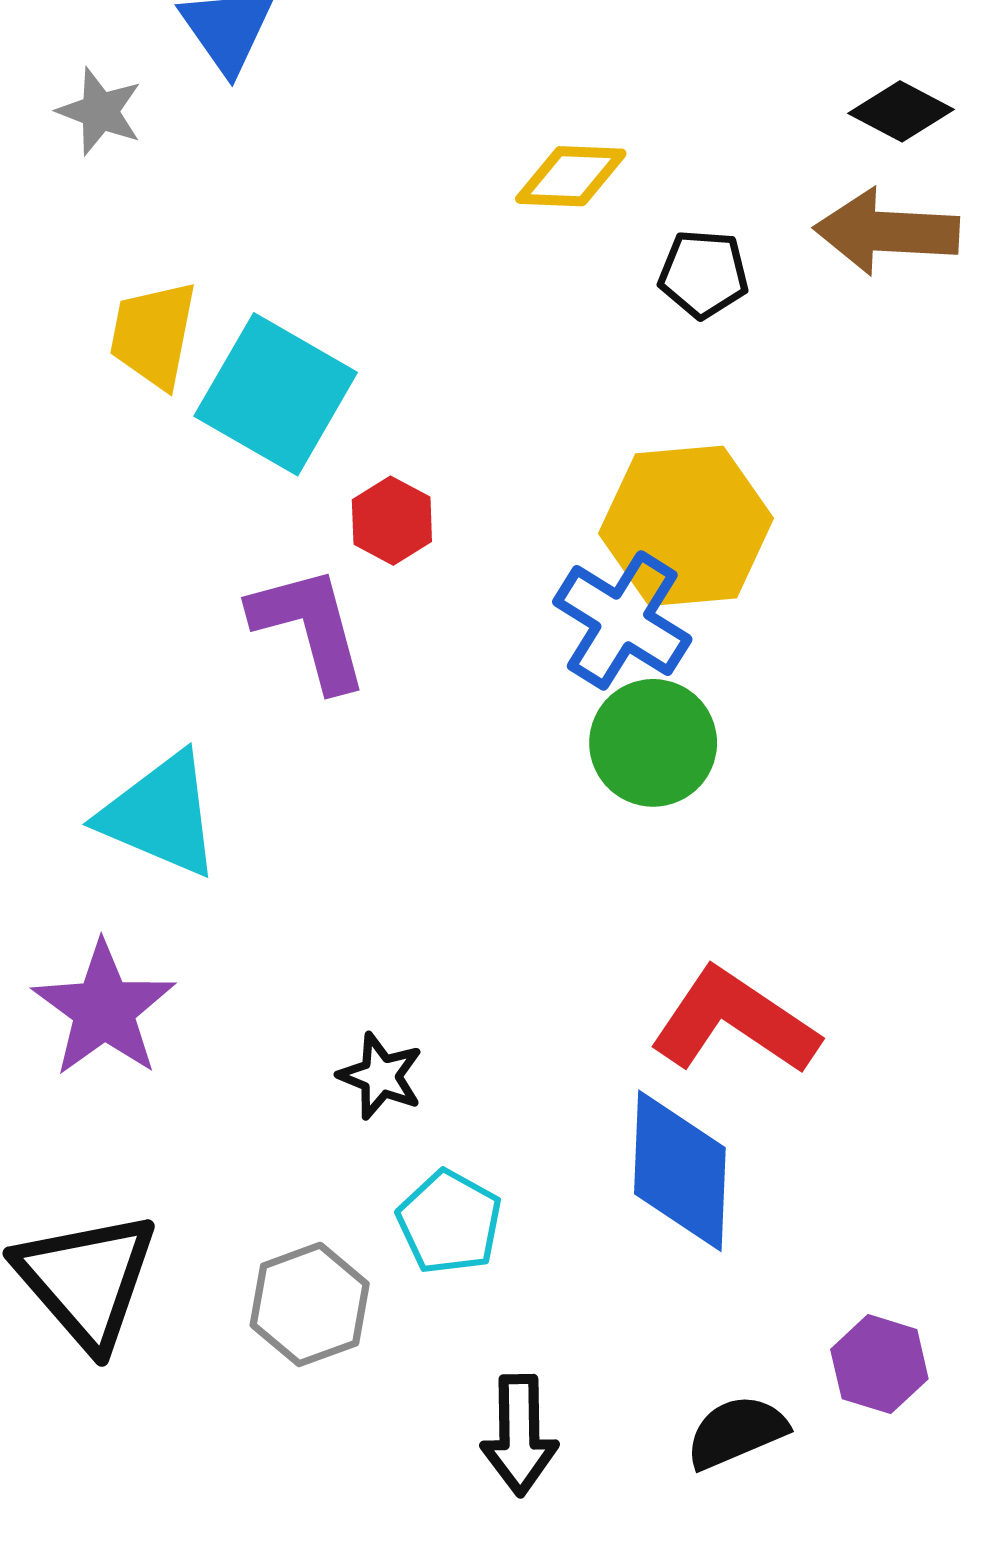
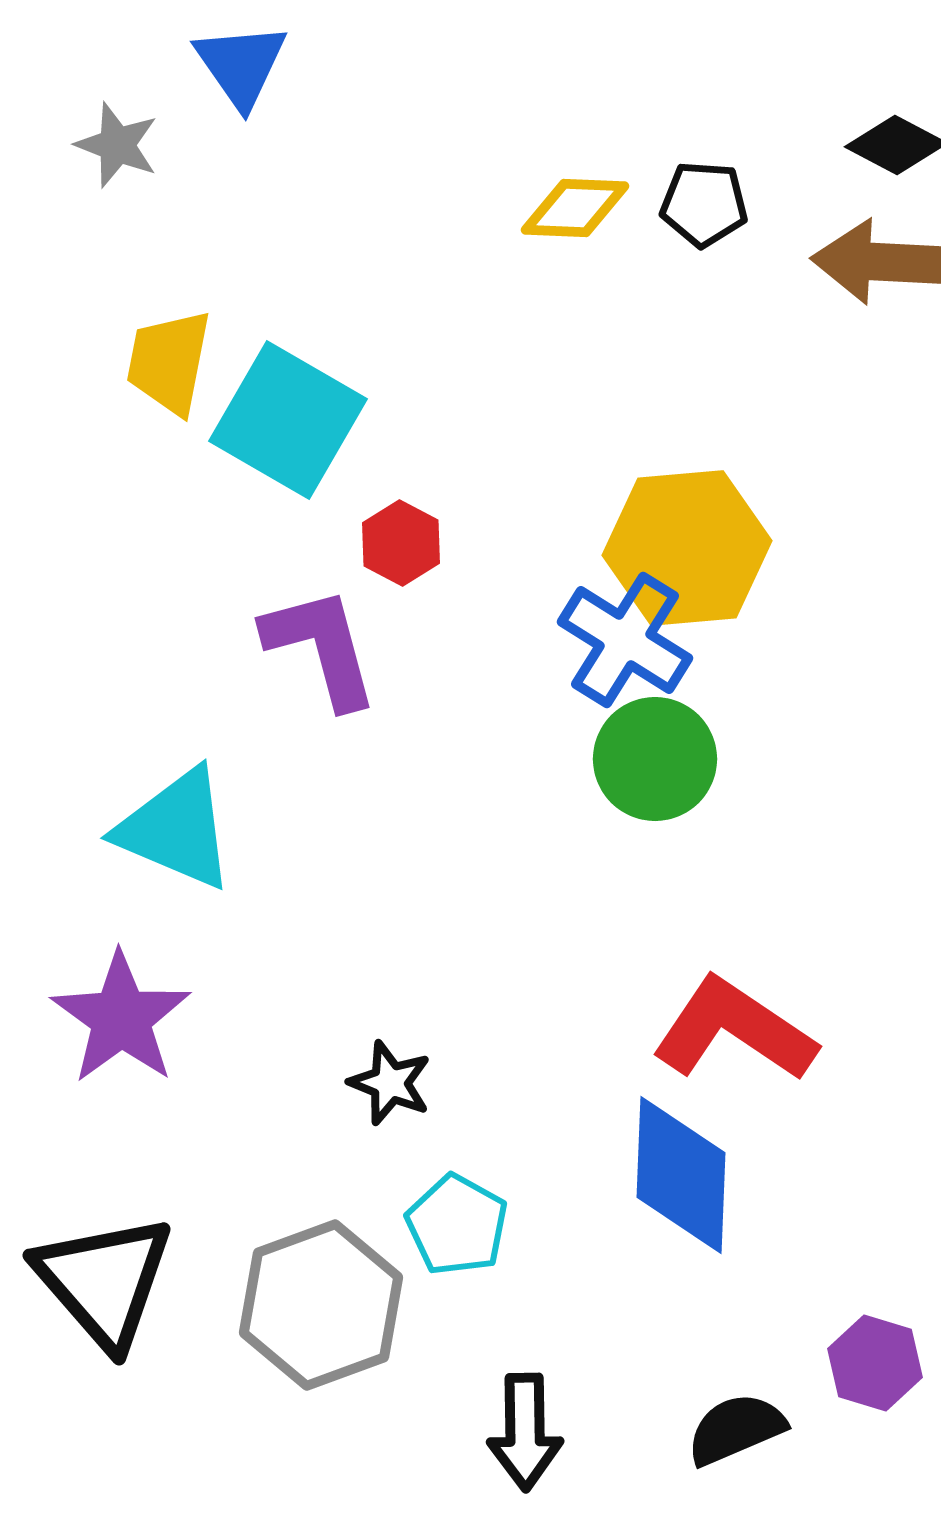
black pentagon: (704, 274) -> (704, 204), moved
gray hexagon: (310, 1304) -> (321, 1305), size x1.4

